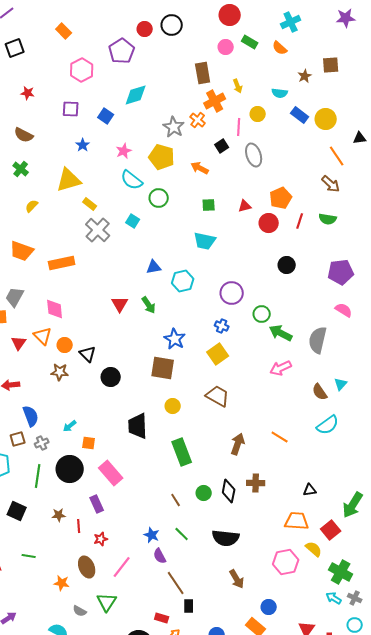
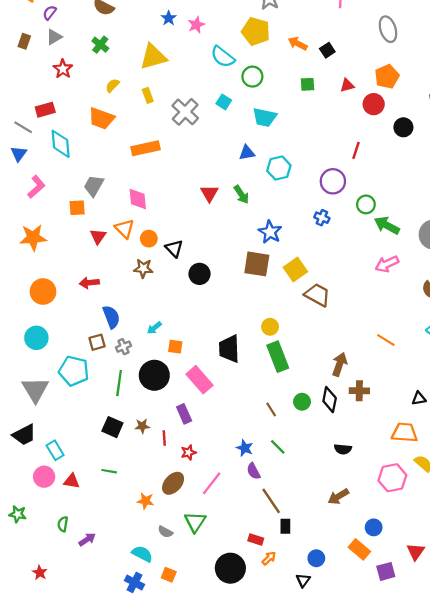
black square: (222, 146) -> (327, 50), moved
pink star: (124, 151) -> (196, 25), moved
gray ellipse: (254, 155) -> (388, 29), moved
yellow rectangle: (90, 204) -> (148, 95), moved, turned 32
red line: (300, 221) -> (356, 150), moved
cyan trapezoid: (205, 241) -> (265, 117), moved
orange trapezoid: (22, 251) -> (101, 118), moved
black circle: (287, 265) -> (403, 127), moved
yellow square: (218, 354) -> (295, 269), moved
yellow circle: (173, 406) -> (270, 327), moved
black trapezoid: (138, 426) -> (229, 349), moved
brown arrow: (238, 444) -> (339, 364), moved
black square: (17, 511) -> (112, 427), moved
black semicircle: (226, 538) -> (343, 449), moved, size x0.6
brown ellipse: (87, 567) -> (173, 483), turned 65
brown arrow: (237, 579) -> (338, 497), turned 90

